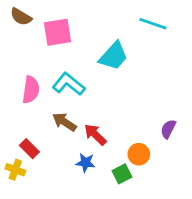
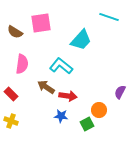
brown semicircle: (21, 17) -> (15, 32), moved
cyan L-shape: (69, 84) -> (61, 66), moved
red arrow: (95, 135) -> (68, 96), turned 144
red rectangle: (29, 149) -> (11, 94), moved

